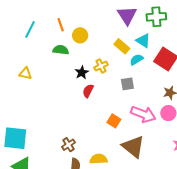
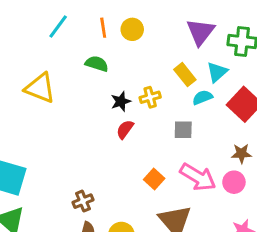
yellow circle: (80, 35) -> (132, 29), moved
cyan triangle: (143, 41) -> (217, 72), turned 35
yellow triangle: (25, 73) -> (40, 88), size x1.6

